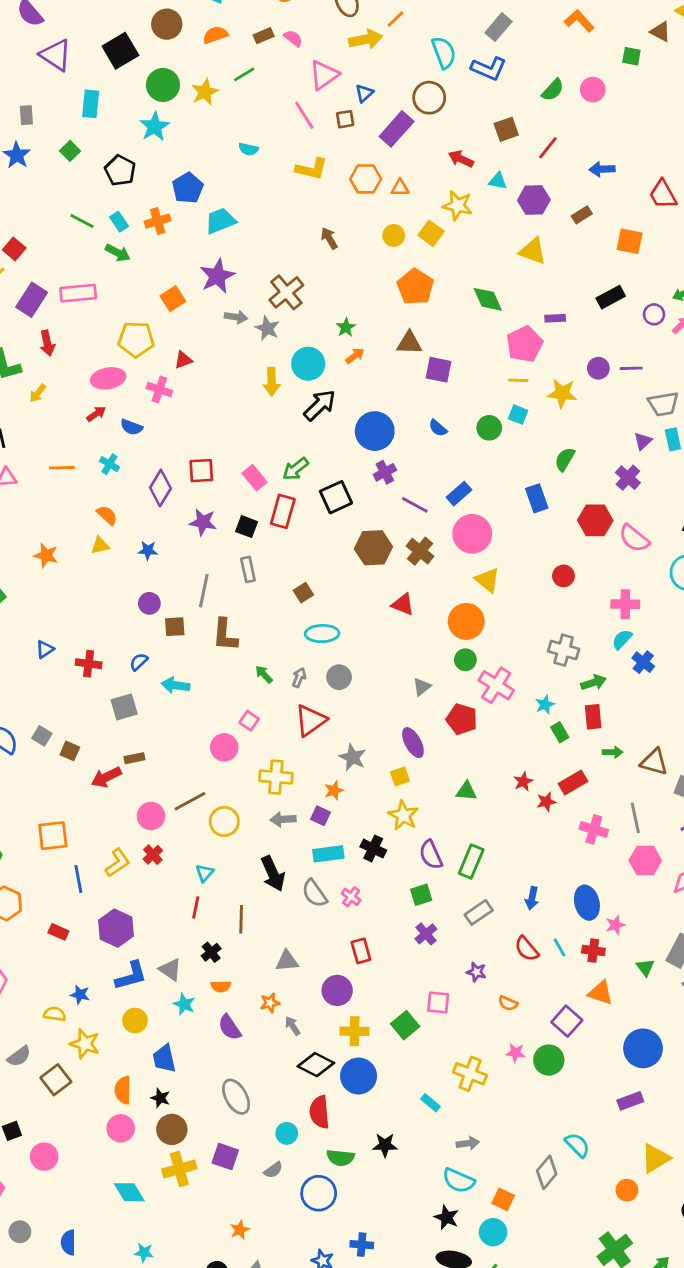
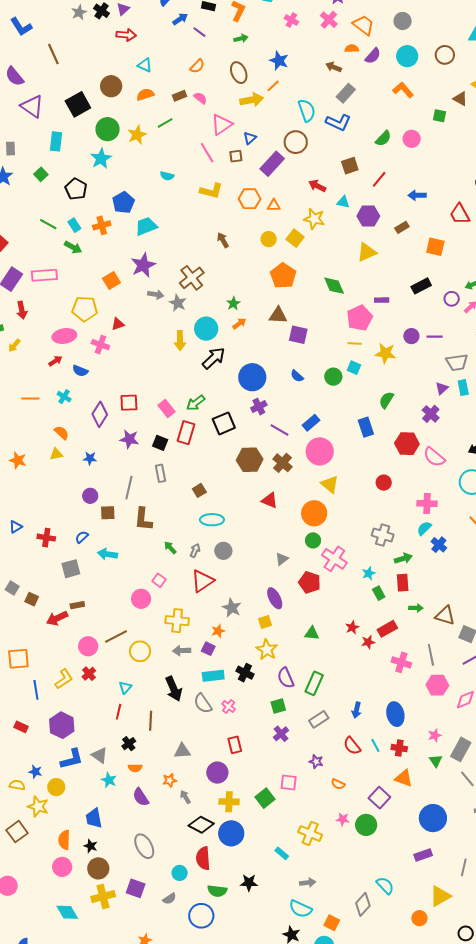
yellow triangle: (533, 251) -> (367, 252), turned -45
pink star: (615, 925) -> (435, 735), moved
yellow circle: (135, 1020) -> (56, 787), moved

